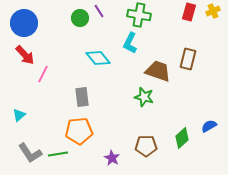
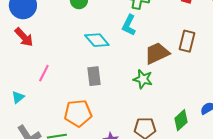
brown trapezoid: (158, 71) -> (157, 53), turned -44
pink line: (43, 74) -> (44, 73), moved
gray rectangle: (82, 97) -> (94, 76), moved

